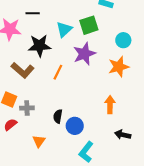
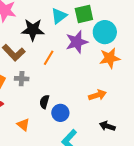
cyan circle: (123, 40) -> (105, 32), moved, size x1.5
orange arrow: (110, 105) -> (97, 95), turned 66
gray cross: (27, 108) -> (22, 79), moved
orange triangle: (39, 141) -> (23, 125), turned -32

